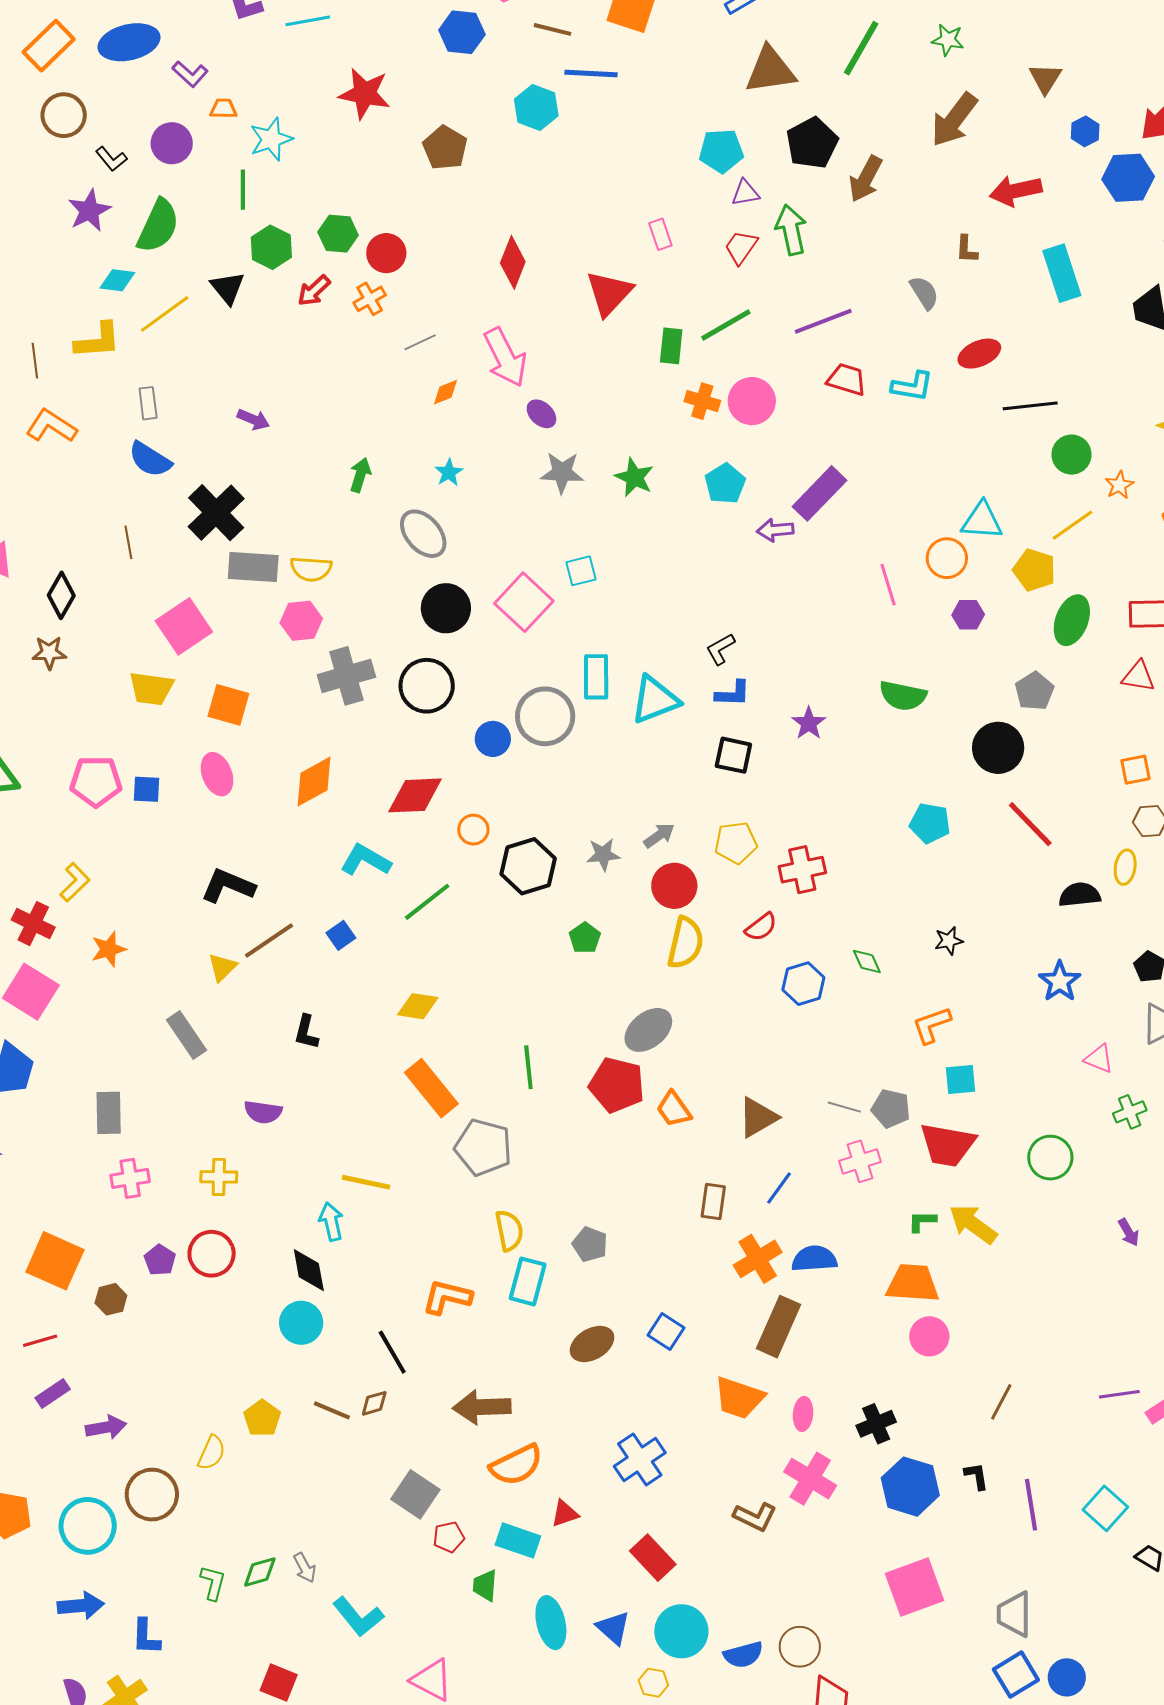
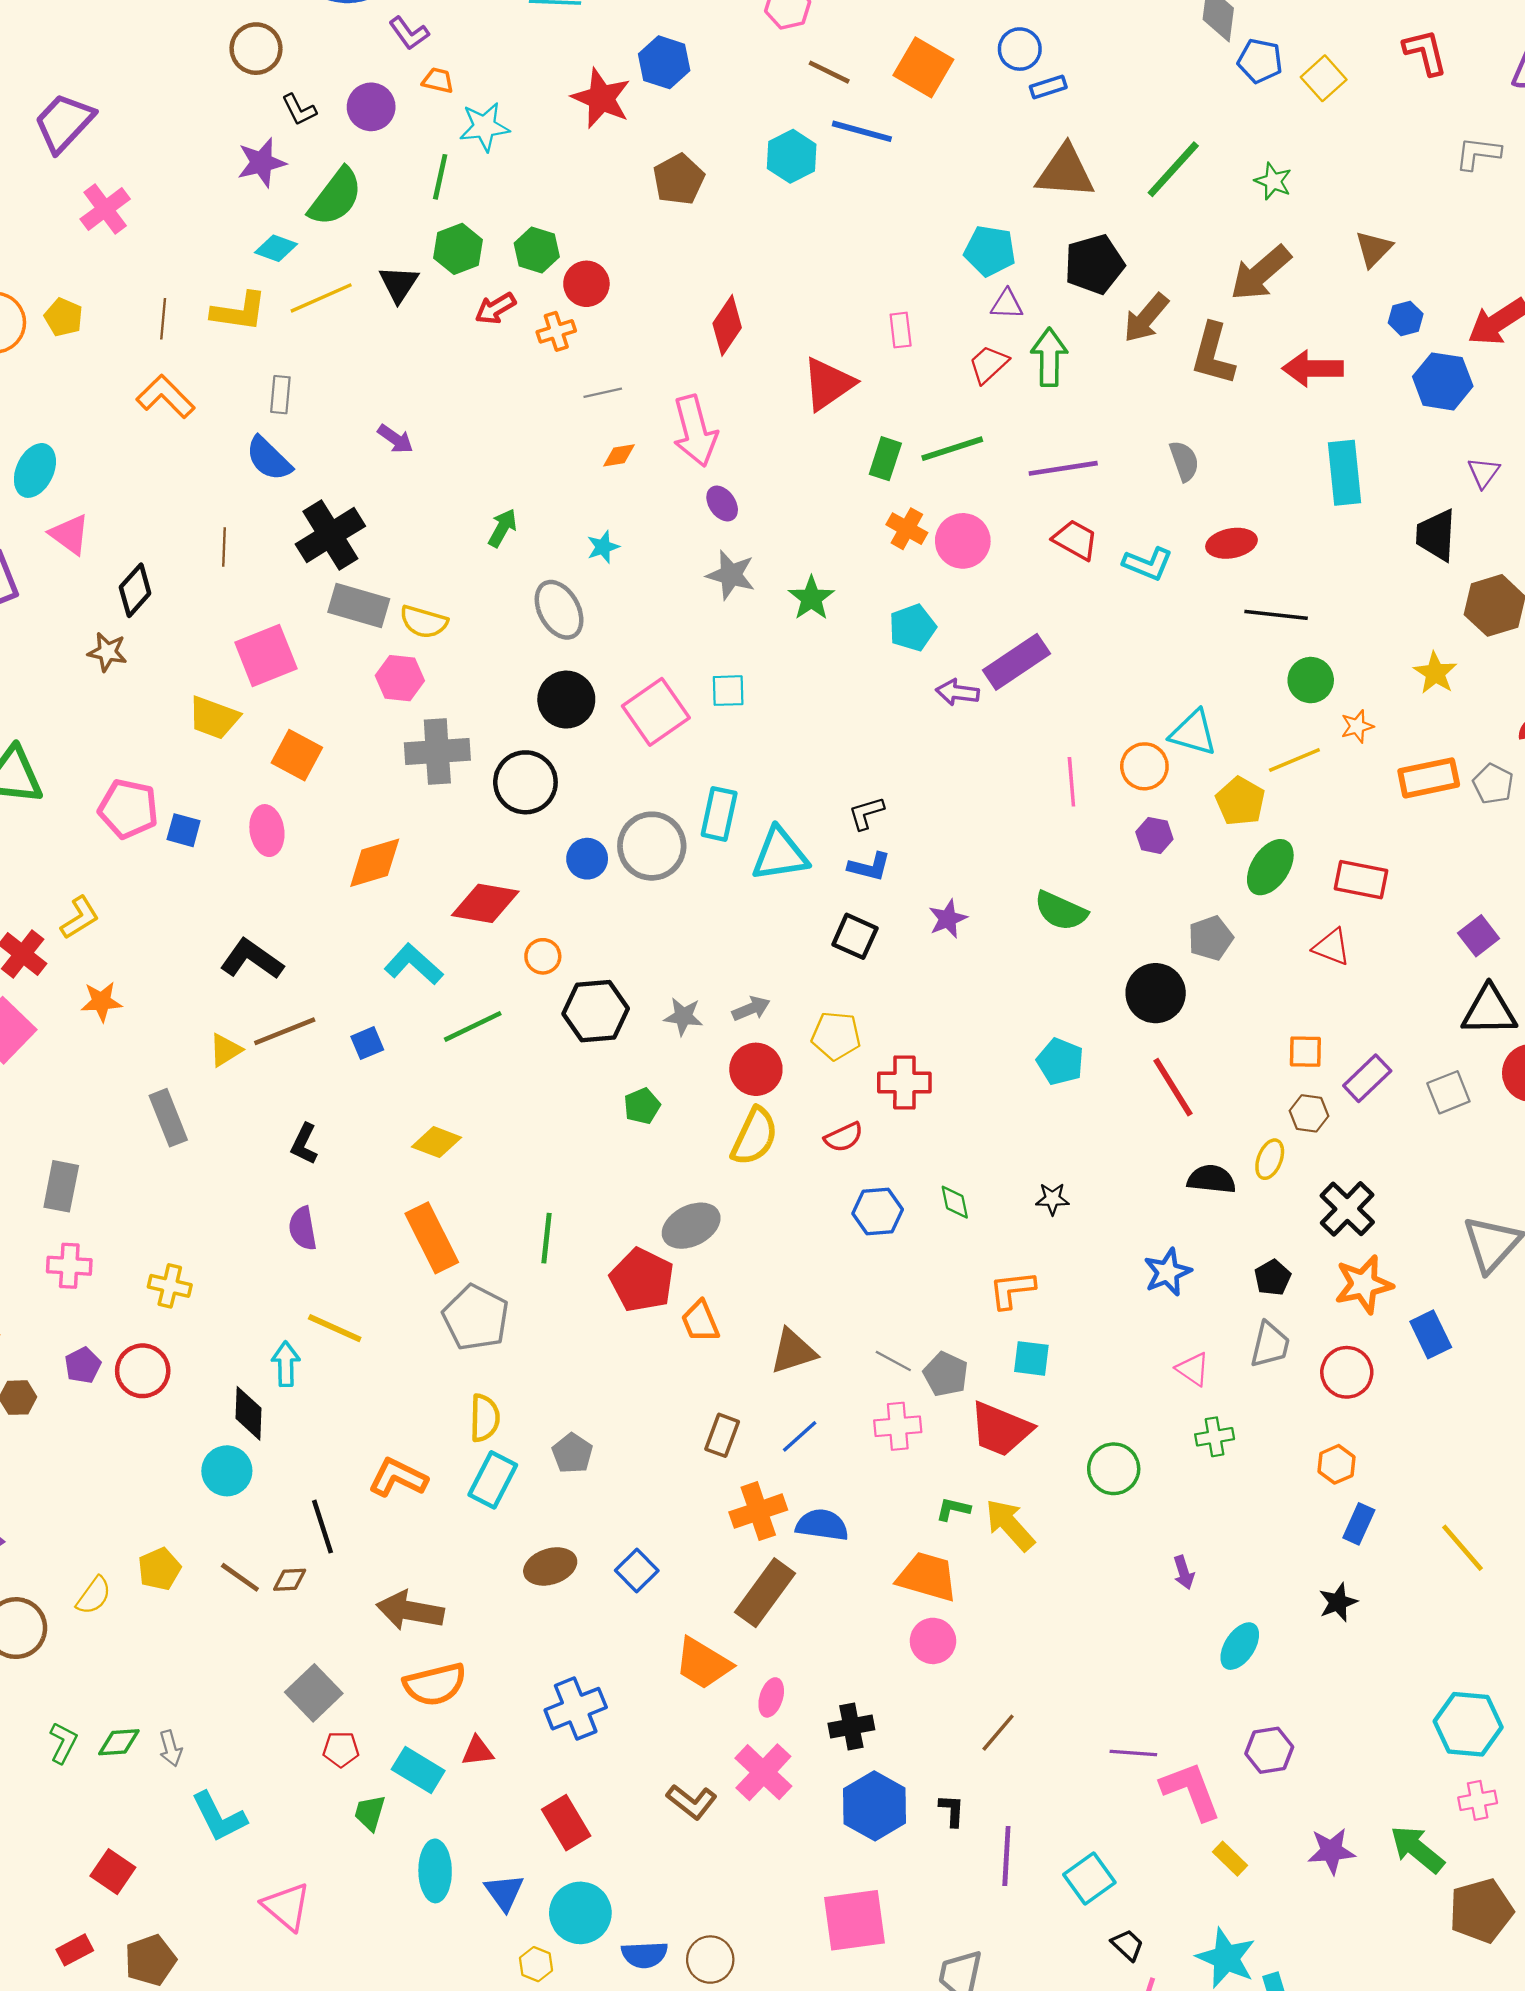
blue hexagon: (462, 32) -> (664, 62), moved
brown L-shape: (967, 249) -> (1213, 354), moved, size x1.8
purple semicircle: (263, 1112) -> (303, 1228), moved, turned 60

